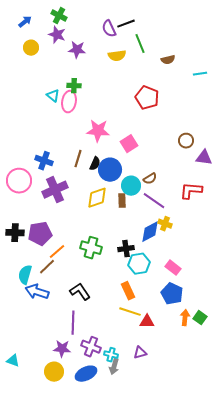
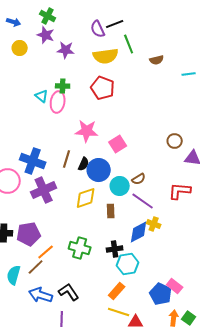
blue arrow: (25, 22) -> (14, 22), turned 56
yellow semicircle: (117, 56) -> (106, 56), size x1.4
red pentagon: (147, 98) -> (103, 88), moved
blue cross: (44, 161) -> (33, 161), size x1.4
brown rectangle: (122, 201) -> (111, 211), moved
pink rectangle: (173, 268) -> (175, 286), moved
orange rectangle: (128, 291) -> (117, 291), turned 66
blue arrow: (37, 292) -> (41, 295), moved

